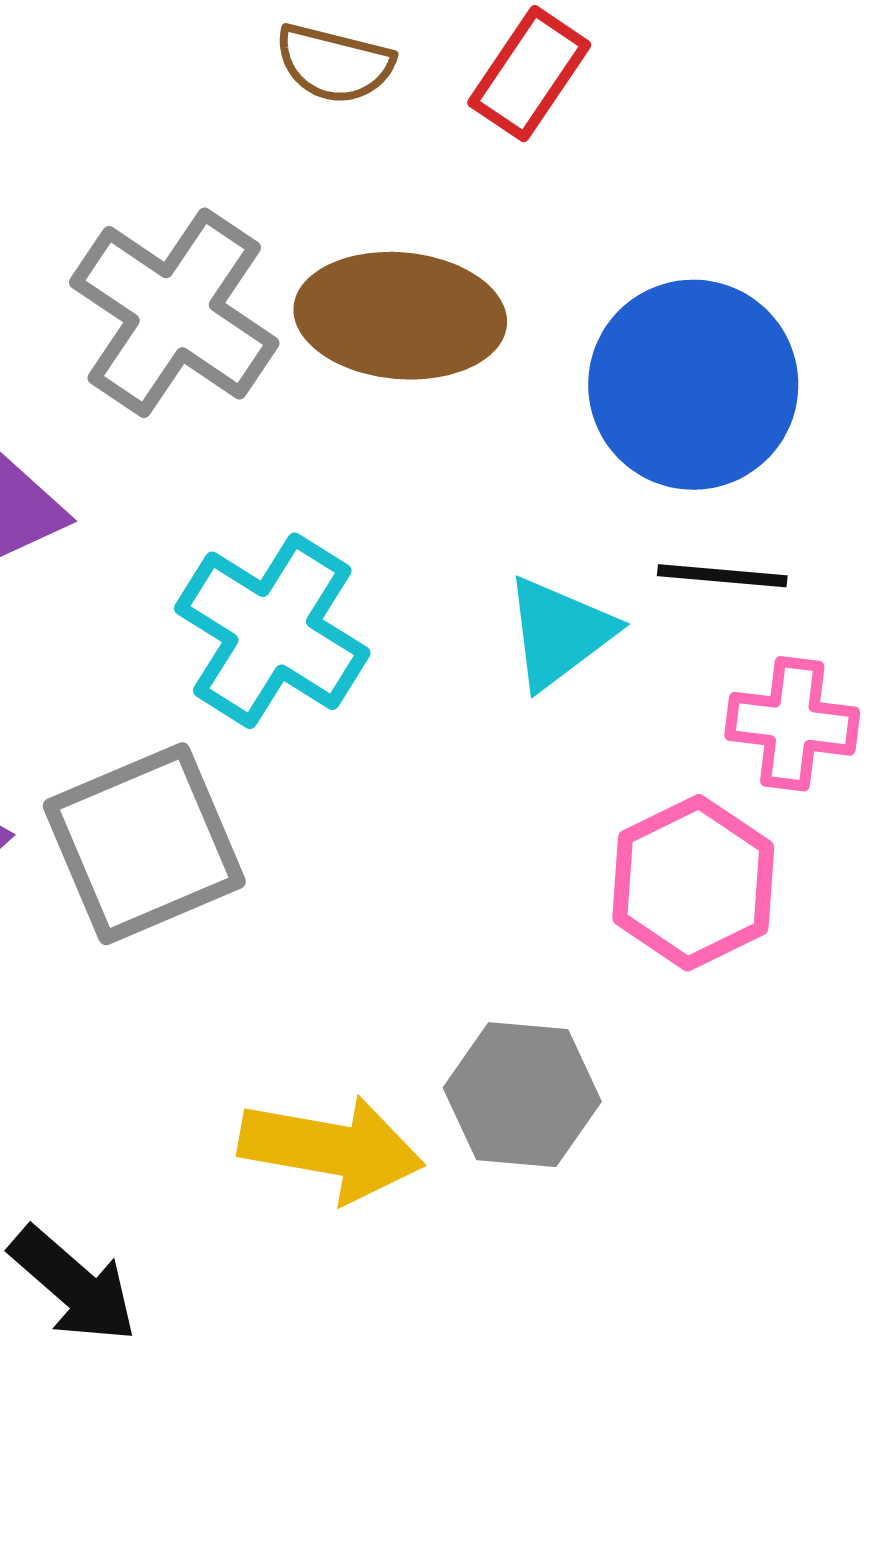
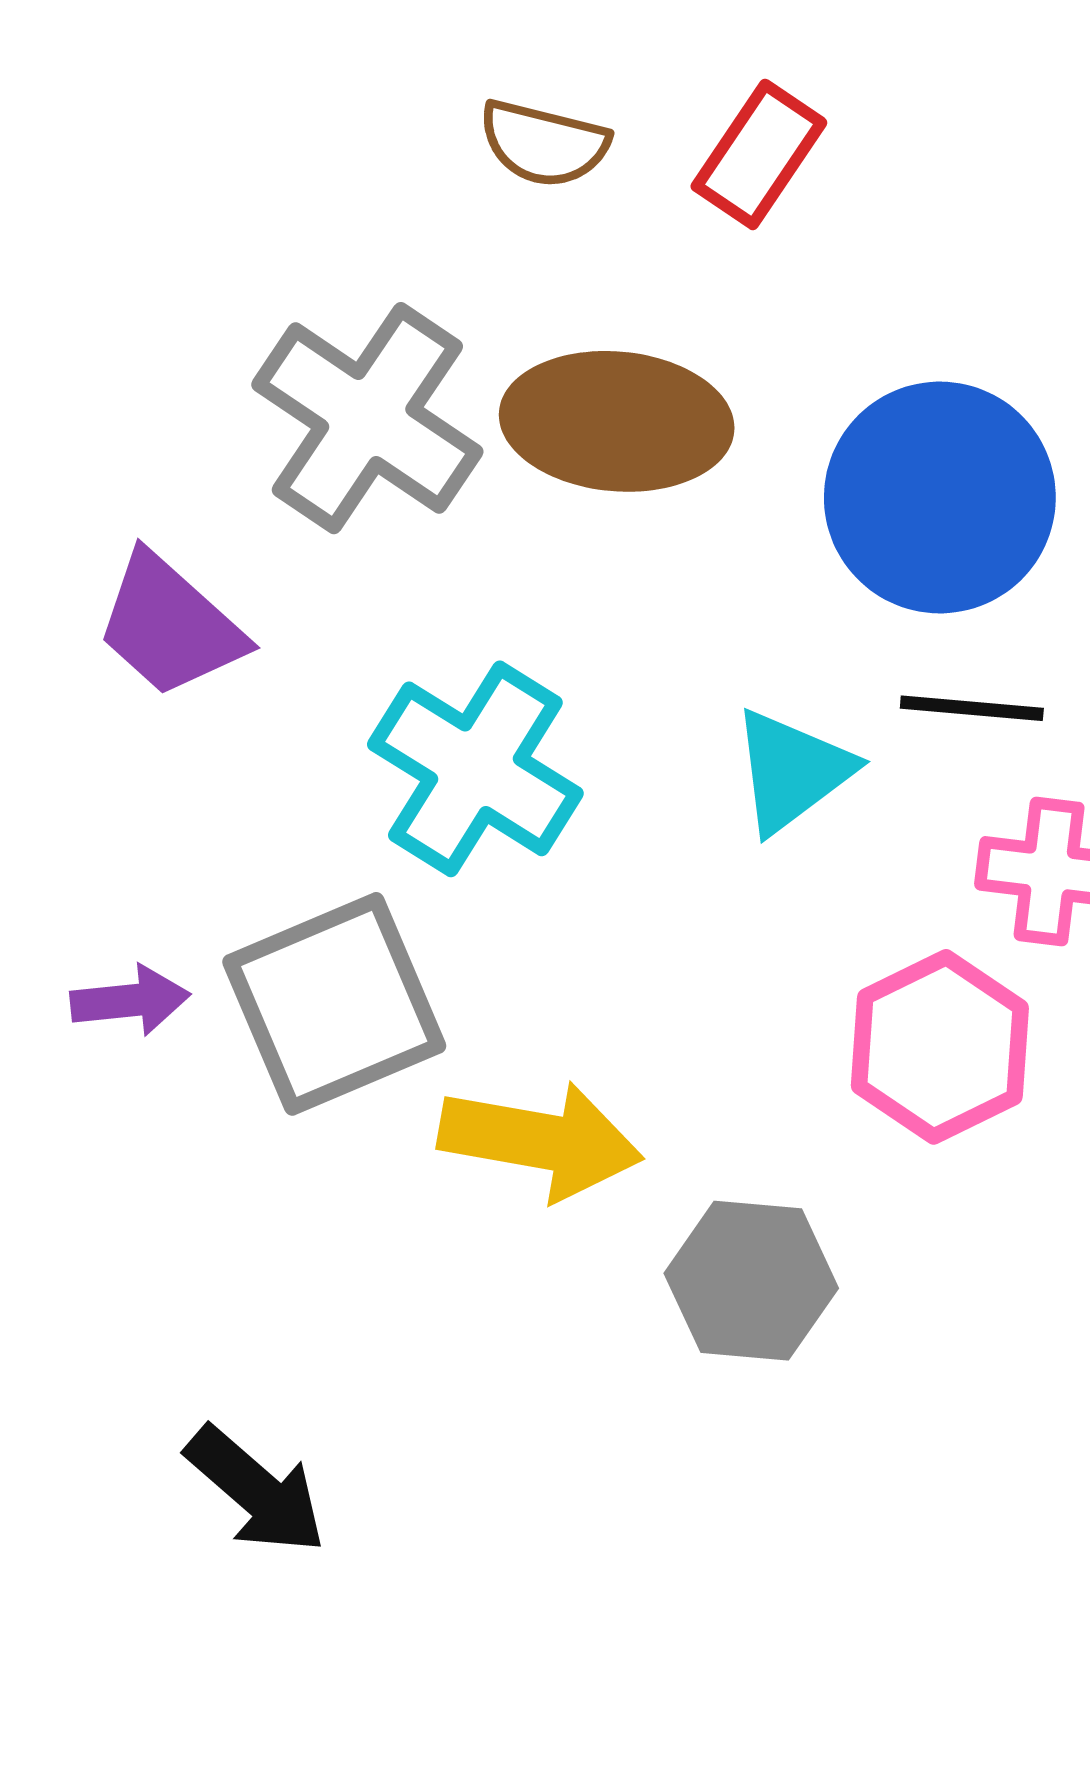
yellow arrow: (331, 1149) -> (541, 1141), moved

